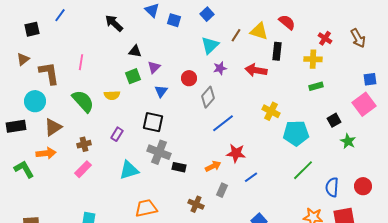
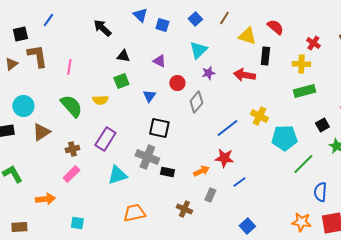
brown line: (236, 35) -> (224, 18), moved
purple triangle: (154, 67) -> (159, 61), moved, turned -48
brown L-shape: (49, 73) -> (37, 56), moved
green rectangle: (316, 86) -> (304, 91), size x1.5
black square: (153, 122) -> (159, 128), moved
blue line: (223, 123) -> (227, 128), moved
purple rectangle: (117, 134) -> (105, 139), size x1.6
orange arrow: (46, 153) -> (45, 199), moved
green line: (303, 170) -> (303, 164), moved

